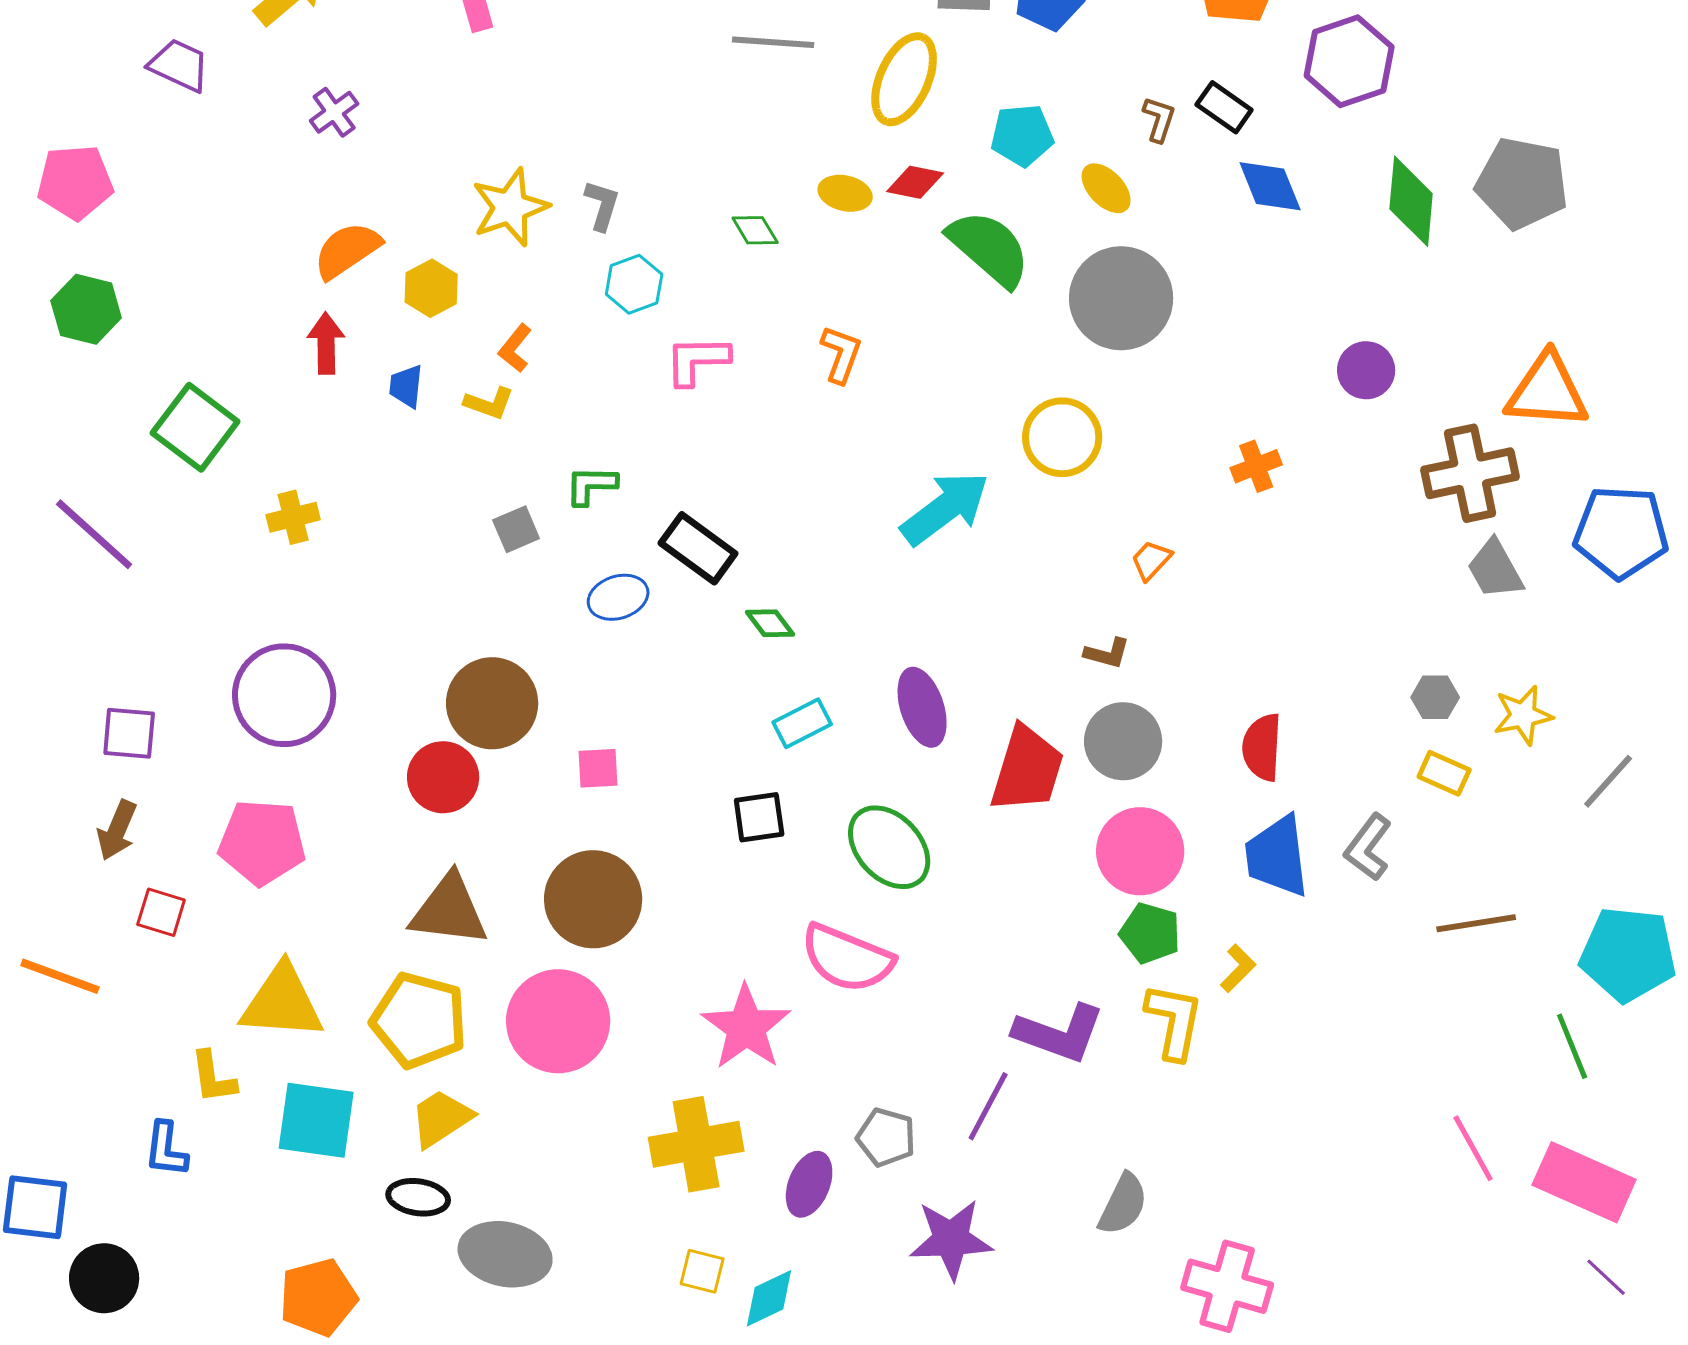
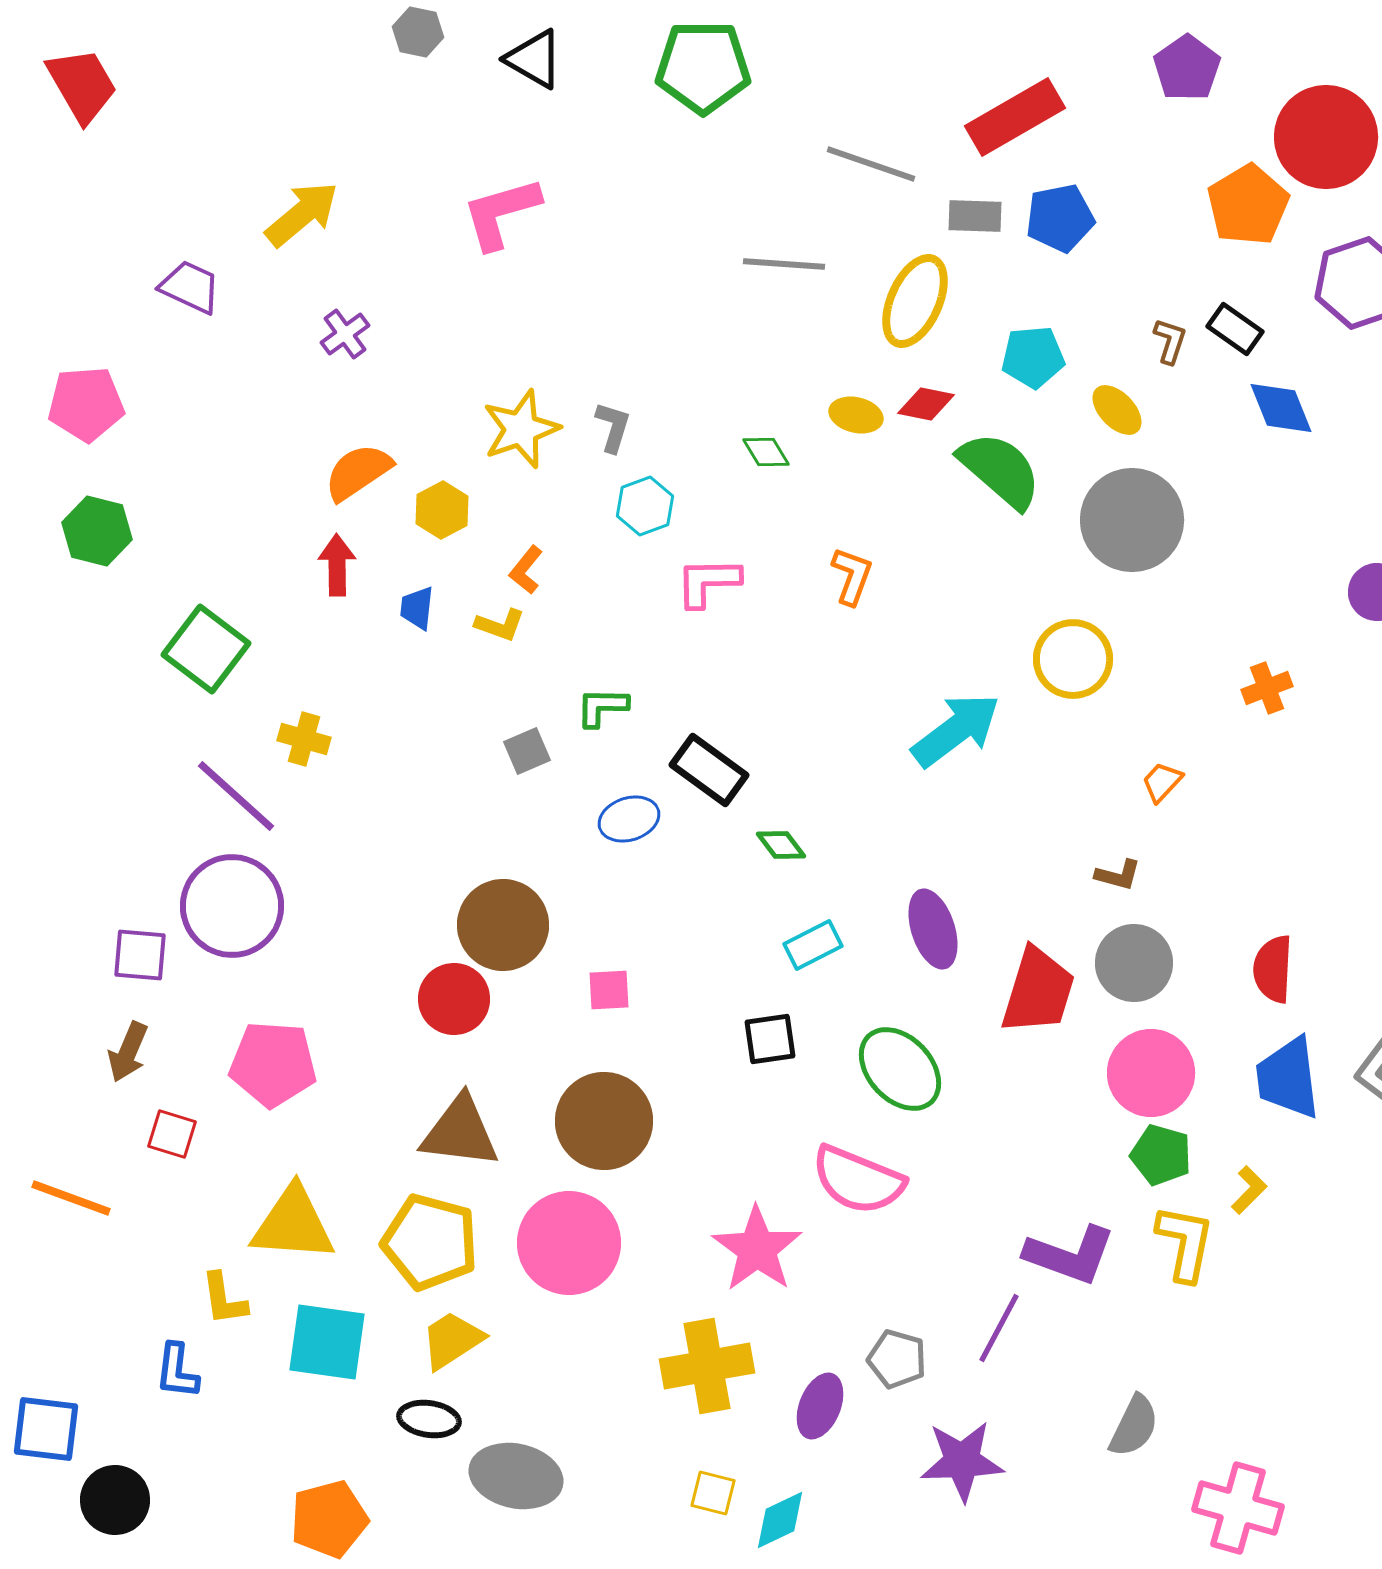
yellow cross: (293, 517) -> (304, 739), turned 30
purple line: (94, 534) -> (236, 796), moved
purple circle: (284, 695) -> (232, 906), moved

